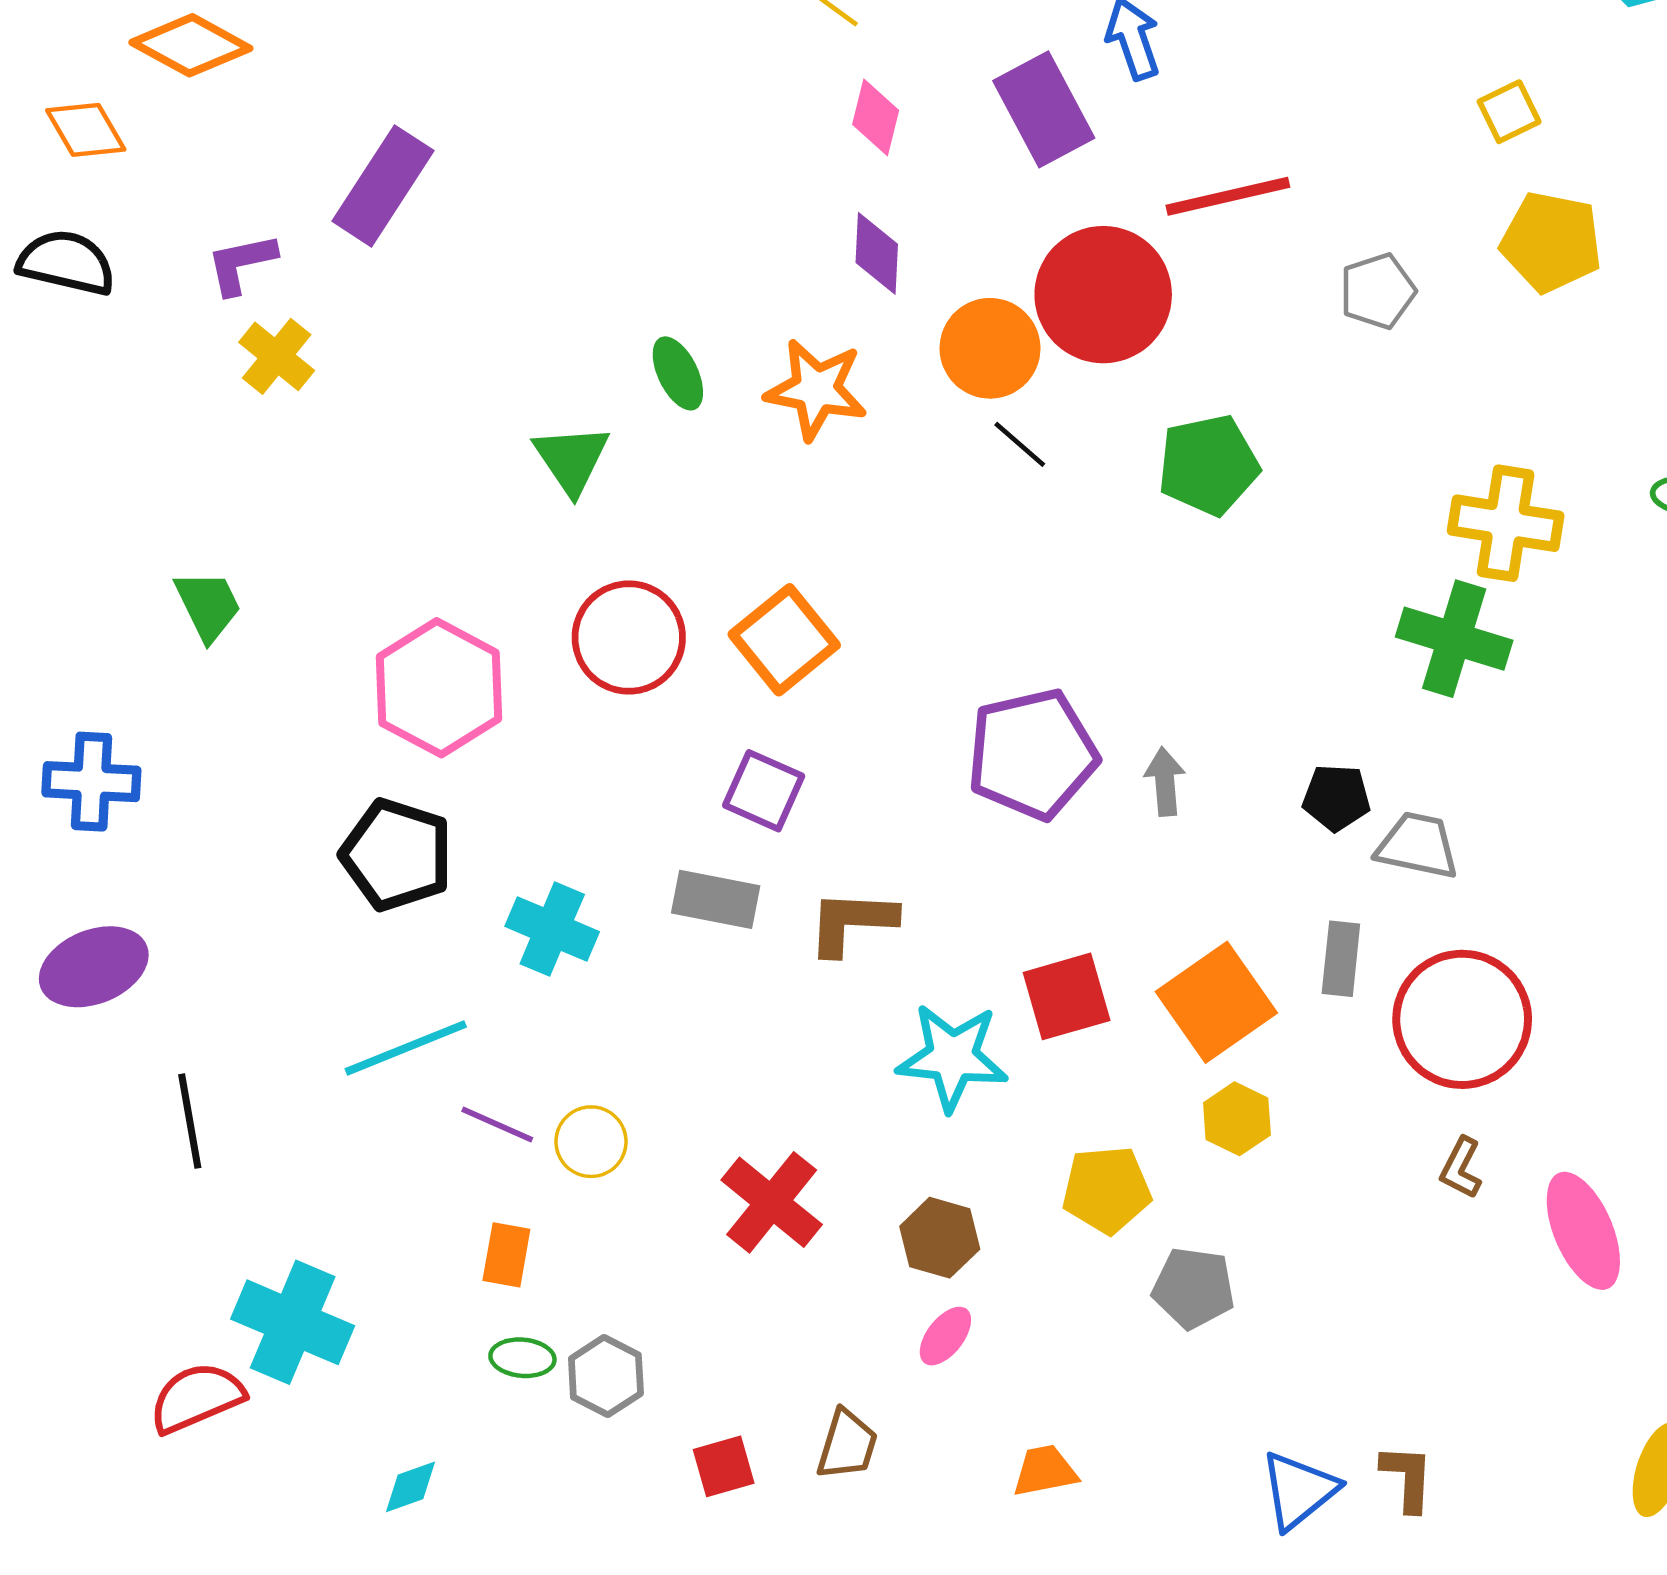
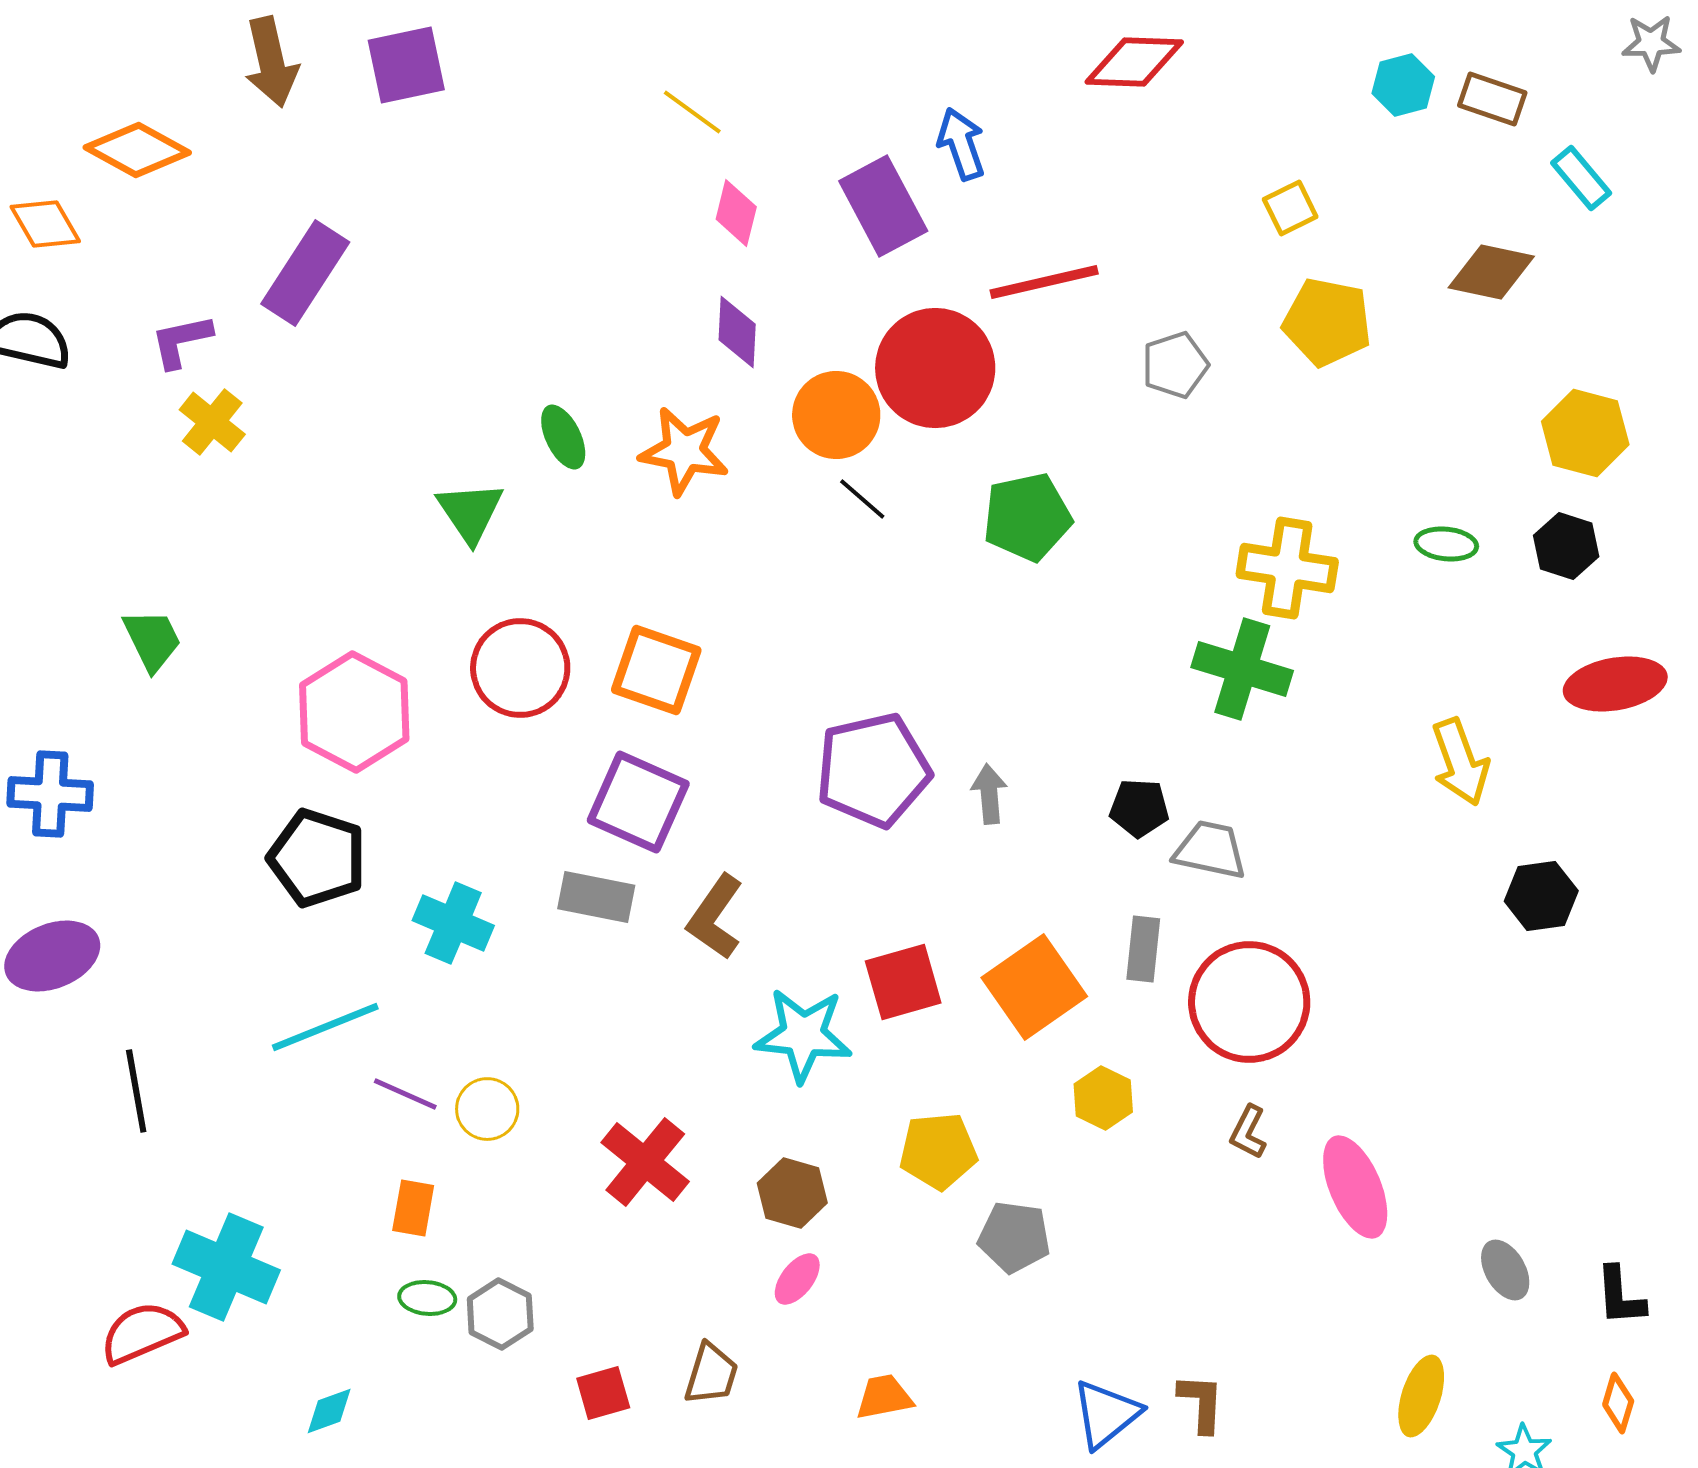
orange square: (784, 640) -> (656, 670), turned -32
purple square: (764, 791) -> (638, 802), size x1.4
brown L-shape: (852, 922) -> (715, 917), turned -58
yellow hexagon: (1237, 1119) -> (1103, 1098), moved

